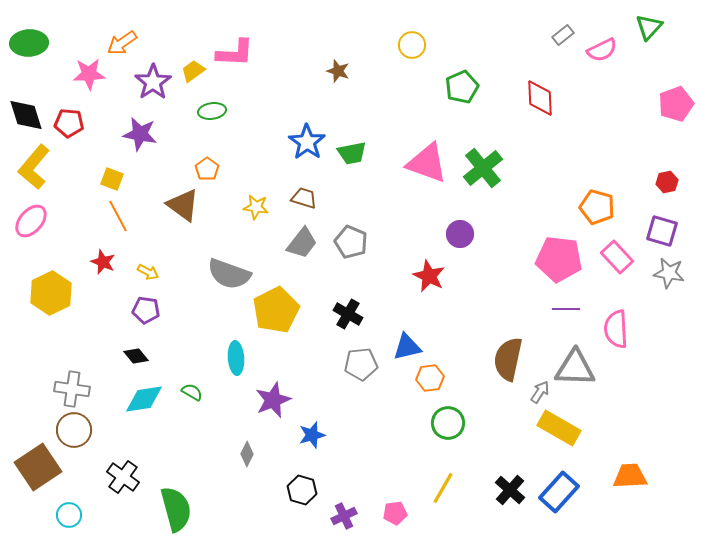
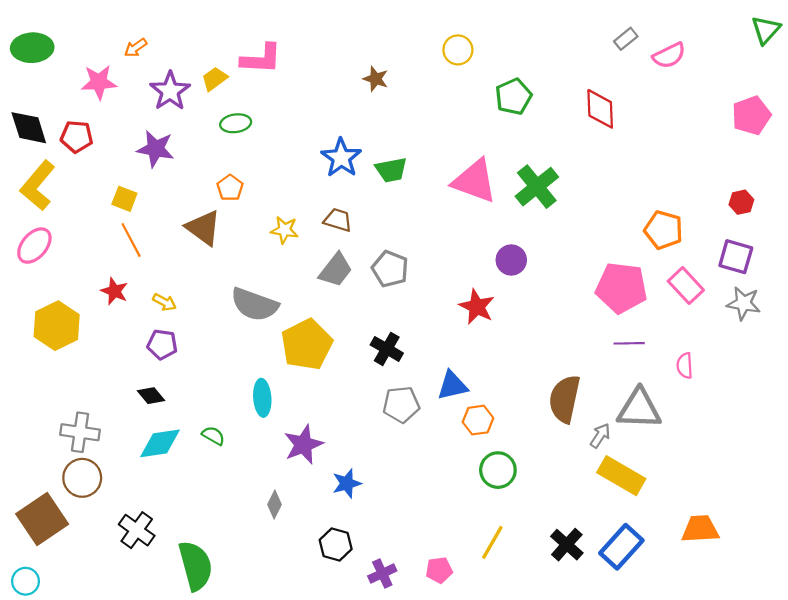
green triangle: (649, 27) -> (766, 30), moved
orange arrow: (122, 43) -> (136, 48), size x0.7
pink semicircle: (616, 329) -> (685, 366), size x0.6
cyan circle: (69, 515) -> (26, 581), moved

